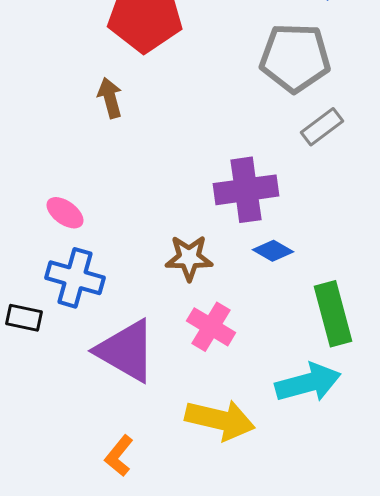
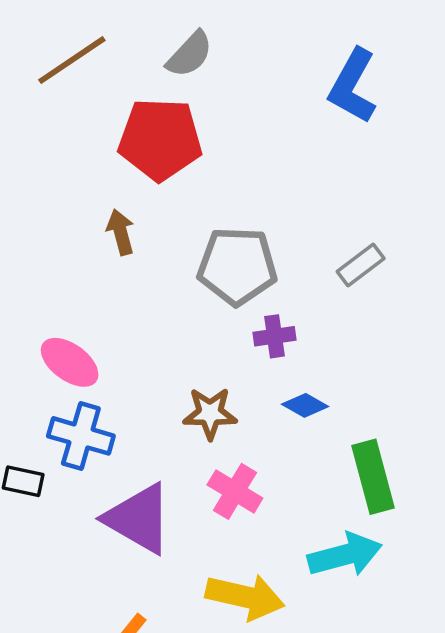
gray pentagon: (295, 58) -> (237, 266), moved
purple cross: (246, 190) -> (275, 336), size x0.6
pink ellipse: (65, 213) -> (70, 362), size x1.4

